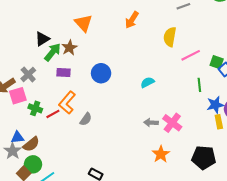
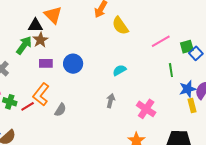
yellow semicircle: (170, 37) -> (120, 26), moved, turned -42
black triangle: (42, 39) -> (35, 25), moved, turned 35
green square: (217, 62) -> (187, 47), turned -32
purple rectangle: (63, 72) -> (46, 63), moved
gray arrow: (151, 123) -> (111, 101), moved, turned 104

